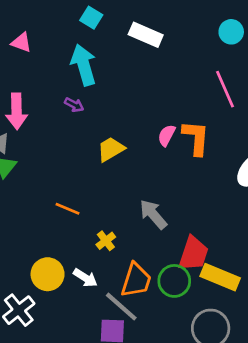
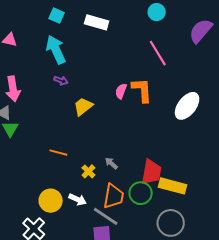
purple arrow: (74, 105) -> (61, 81), moved
gray arrow: (153, 214) -> (111, 163), moved, size x0.6

